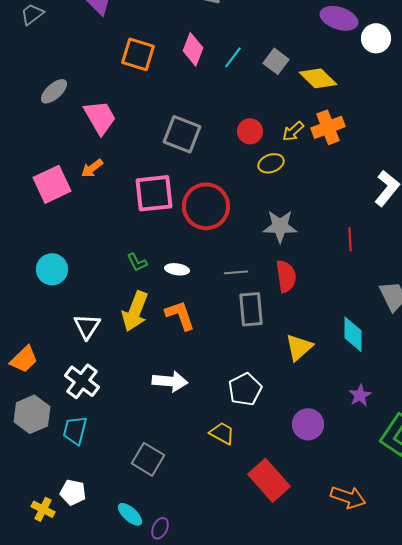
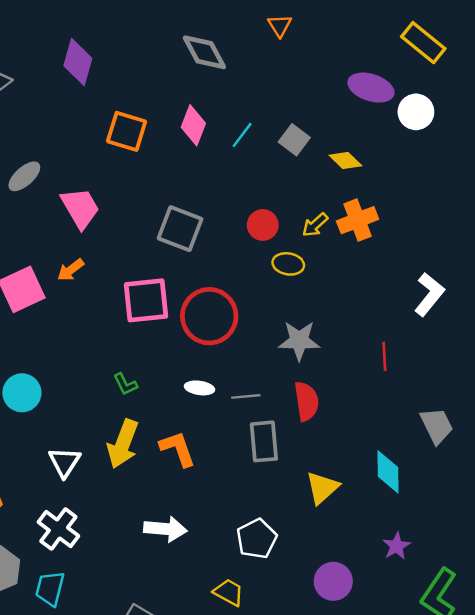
yellow diamond: (318, 78) -> (345, 161), size x0.7
yellow ellipse: (271, 163) -> (288, 264), turned 30
white ellipse: (177, 269) -> (199, 388), moved

